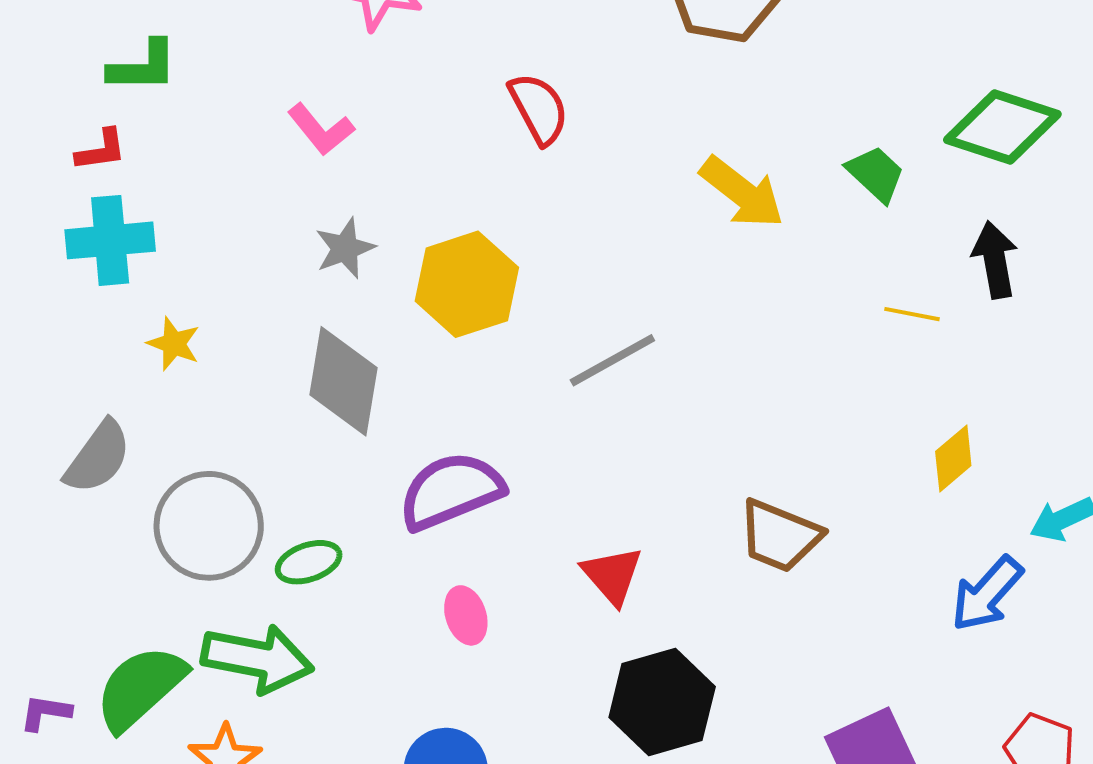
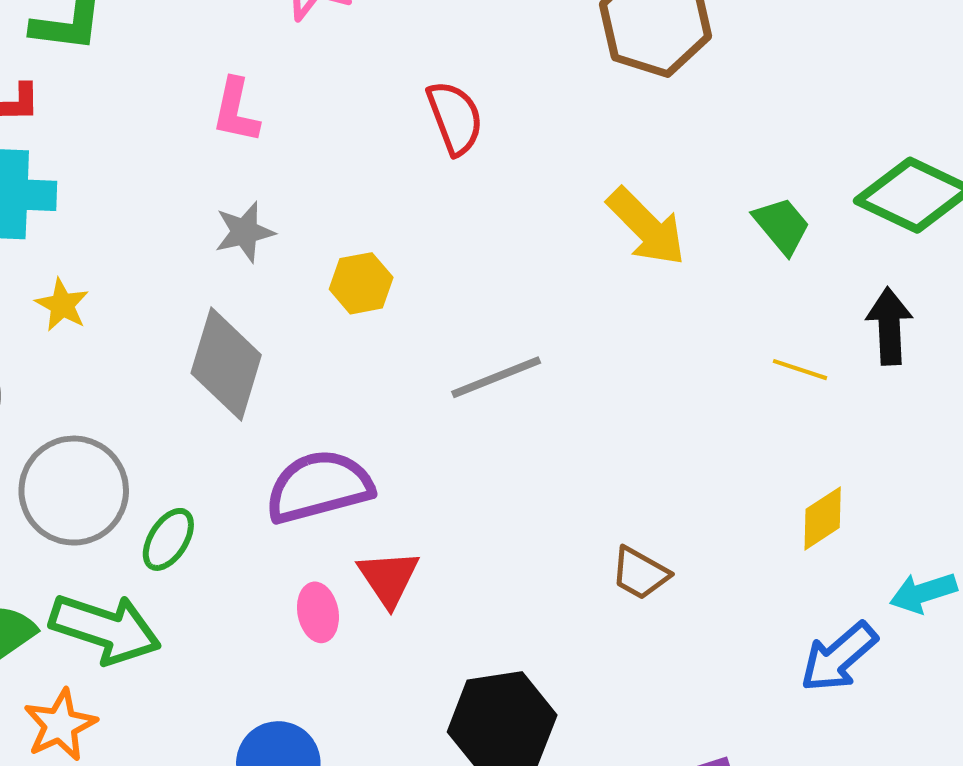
pink L-shape: (321, 129) -> (236, 111), turned 44
yellow hexagon: (467, 284) -> (361, 283), size x0.6
brown trapezoid: (780, 536) -> (640, 573), size x0.7
green ellipse: (309, 562) -> (168, 539), turned -46
red triangle: (612, 575) -> (389, 578), moved

